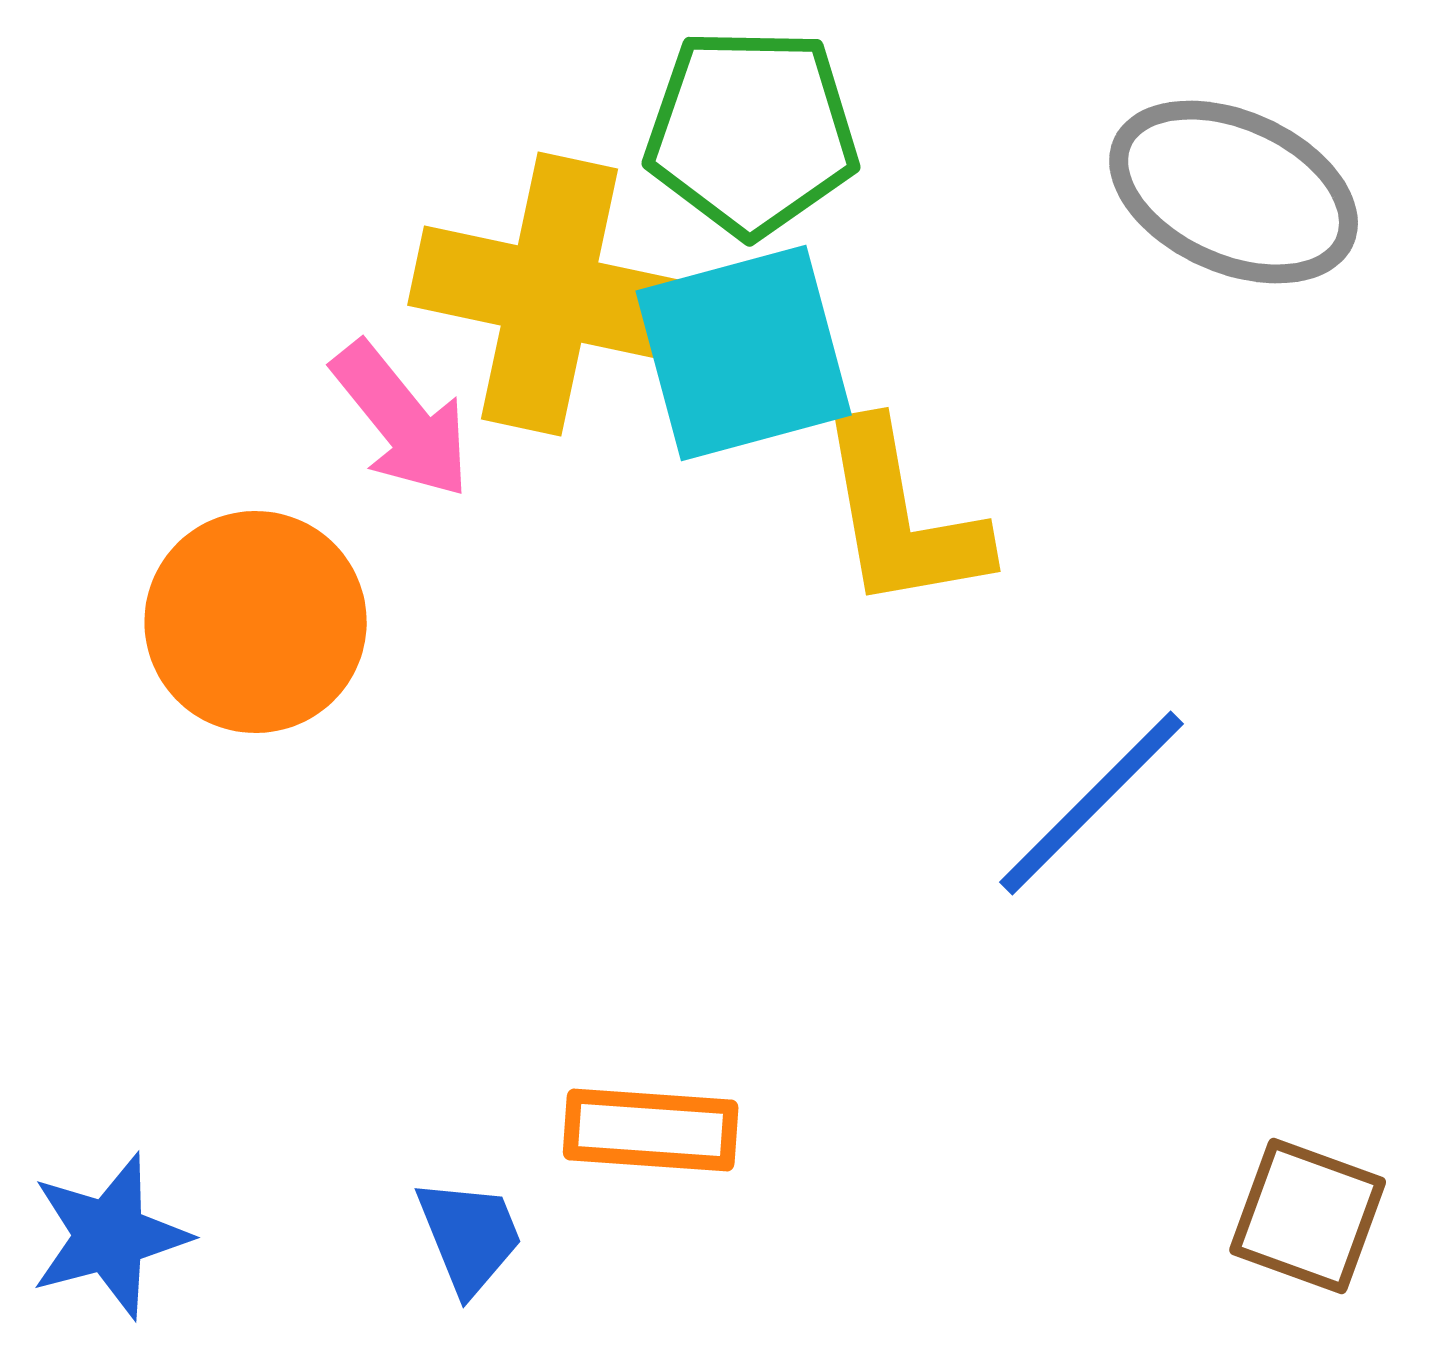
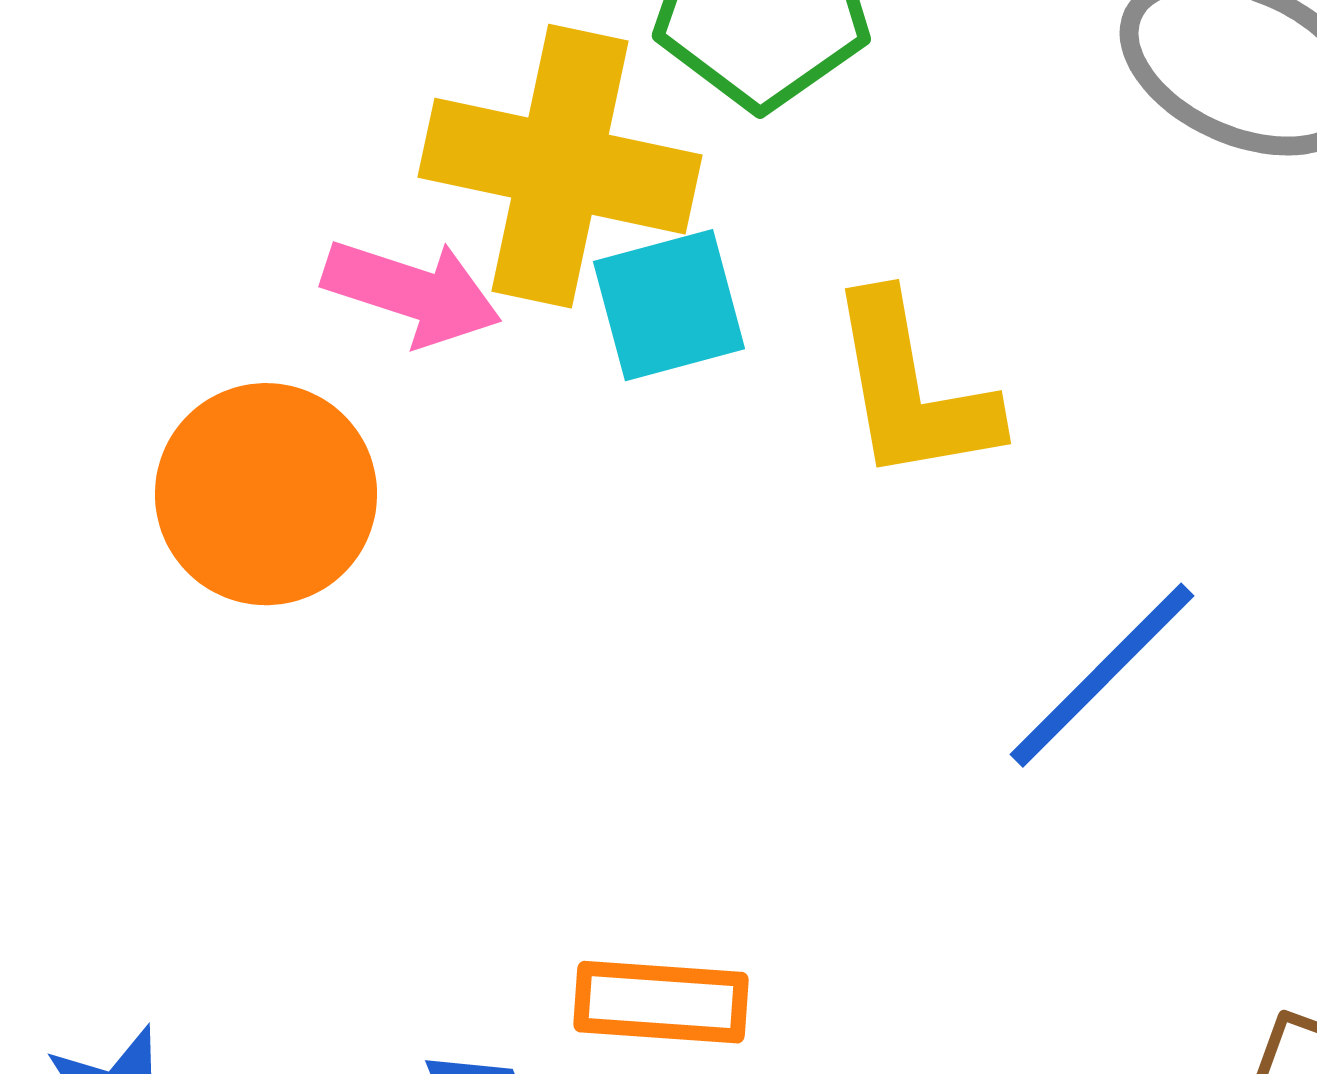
cyan square: (744, 353) -> (669, 305), moved, size x0.7
pink arrow: (402, 420) -> (412, 292), turned -33

